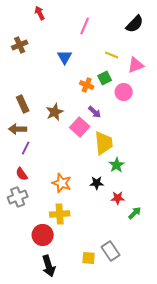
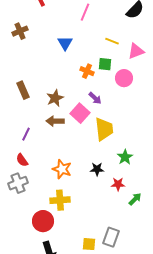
green square: (105, 78) -> (105, 64), turned 32
brown arrow: (18, 129) -> (55, 121), moved
green star: (117, 165) -> (125, 157), moved
gray rectangle: (111, 251) -> (111, 237), turned 54

